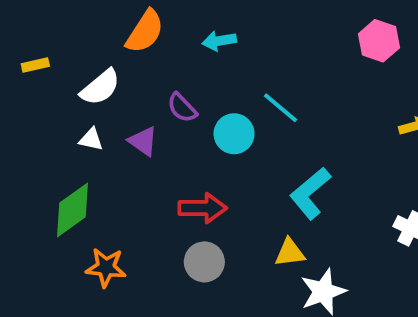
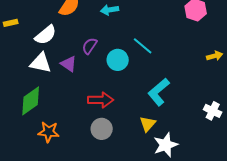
purple semicircle: (182, 108) -> (90, 46), turned 78
white triangle: (91, 139) -> (41, 63), size x1.6
yellow triangle: (290, 253) -> (148, 124), turned -42

